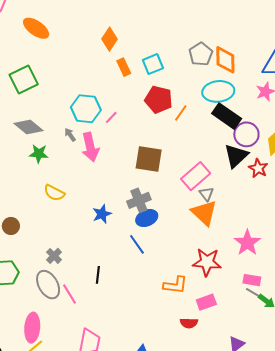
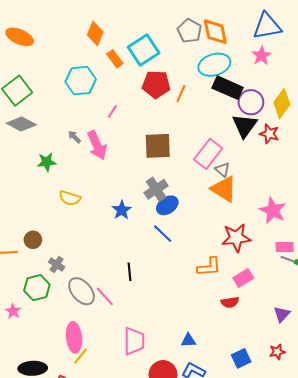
cyan square: (153, 64) -> (144, 50), size x1.4
cyan hexagon: (86, 109) -> (81, 81), moved
gray diamond: (28, 127) -> (21, 124), moved
gray cross: (54, 256) -> (57, 265), moved

